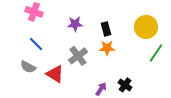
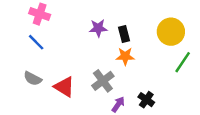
purple star: (75, 24) -> (98, 28), moved
blue line: (36, 44) -> (36, 42), moved
gray cross: (78, 56) -> (103, 81), moved

